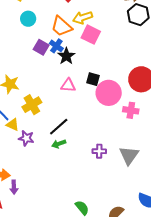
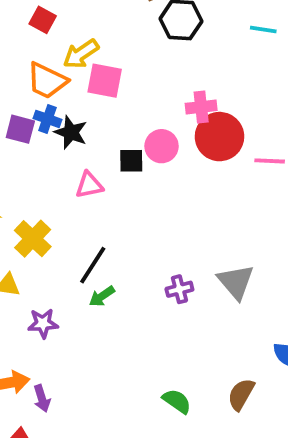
pink circle: (109, 93) -> (162, 146), moved, size x0.7
pink cross: (131, 110) -> (201, 107), moved
purple star: (26, 138) -> (43, 323), moved

